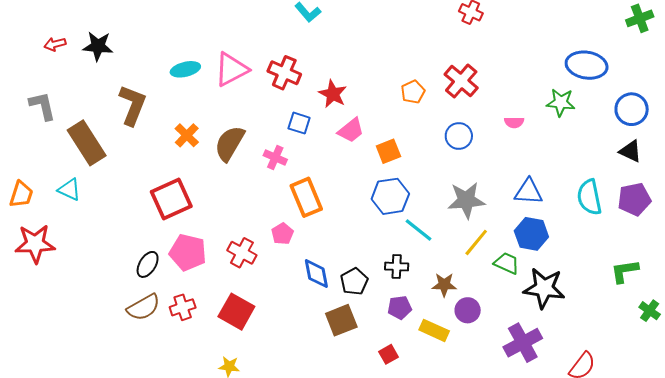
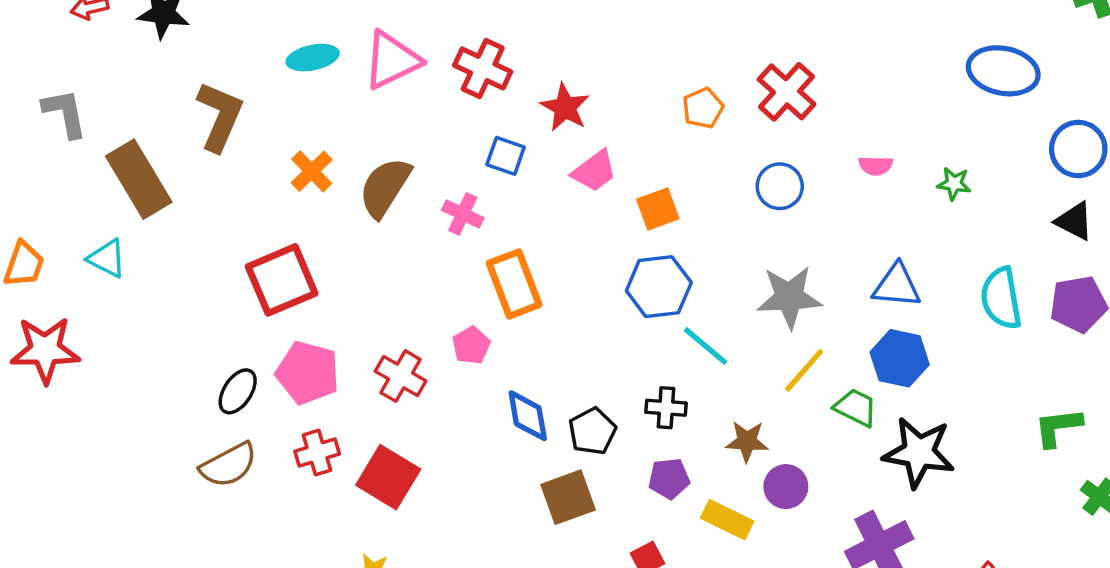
green star: (561, 102) -> (954, 184), moved, size x0.7
red cross: (183, 307) -> (317, 453), moved

